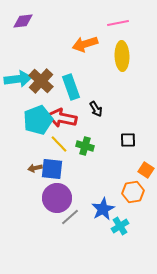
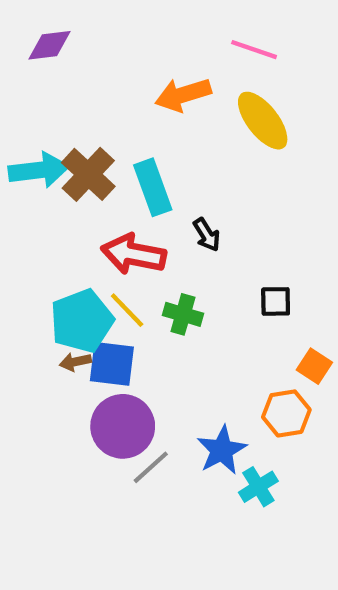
pink line: (118, 23) -> (254, 50), turned 30
yellow ellipse: (122, 56) -> (263, 121), turned -36
cyan pentagon: (38, 120) -> (82, 321), moved

